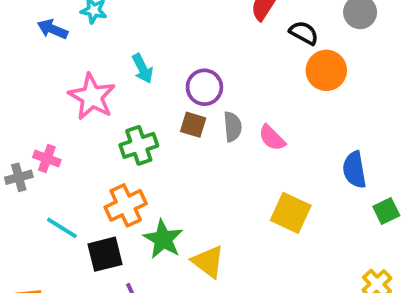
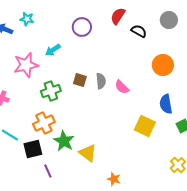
cyan arrow: (143, 68) -> (53, 50), turned 84
orange circle: (326, 70) -> (163, 65), moved
purple circle: (204, 87) -> (82, 27), moved
pink star: (92, 97) -> (26, 65), turned 30
yellow square: (291, 213) -> (145, 126), moved

